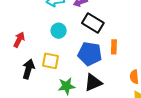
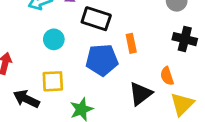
black arrow: (28, 69) -> (26, 99), turned -66
black triangle: (93, 83) -> (141, 94), moved

